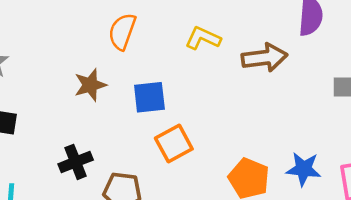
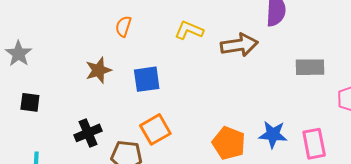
orange semicircle: (122, 32) -> (123, 26), size x0.7
orange square: (174, 144) -> (155, 129), moved

